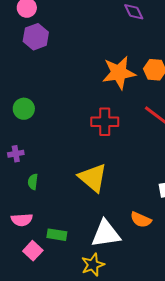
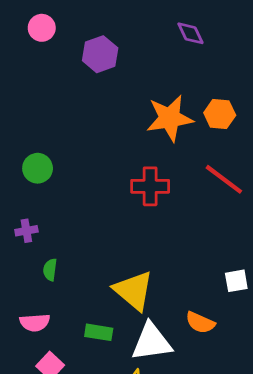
purple hexagon: (36, 37) -> (100, 54), moved
yellow triangle: (93, 178) -> (133, 291), moved
green rectangle: (57, 235) -> (99, 332), moved

